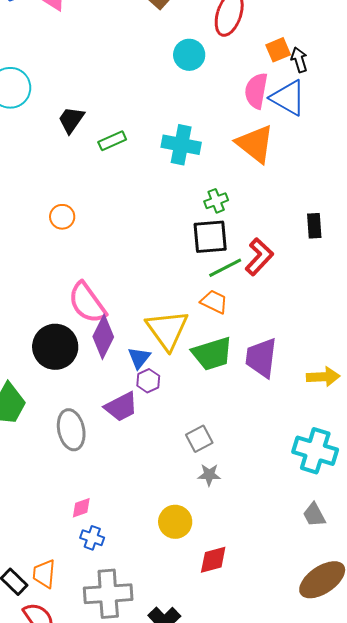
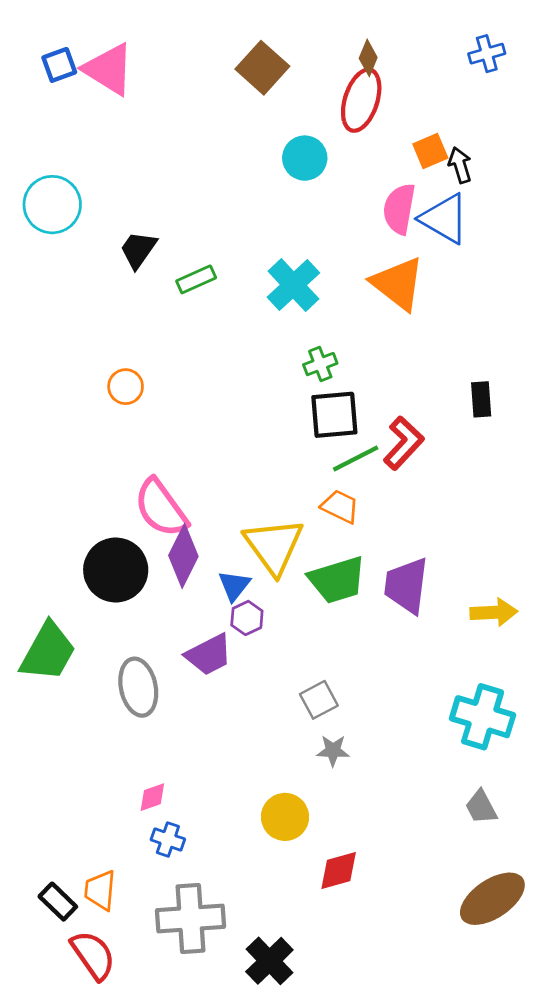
cyan cross: (181, 145) -> (293, 285), turned 36
green cross: (216, 201) -> (320, 364), moved

